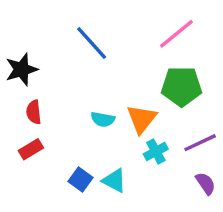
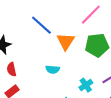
orange triangle: (142, 119) -> (66, 41), moved

